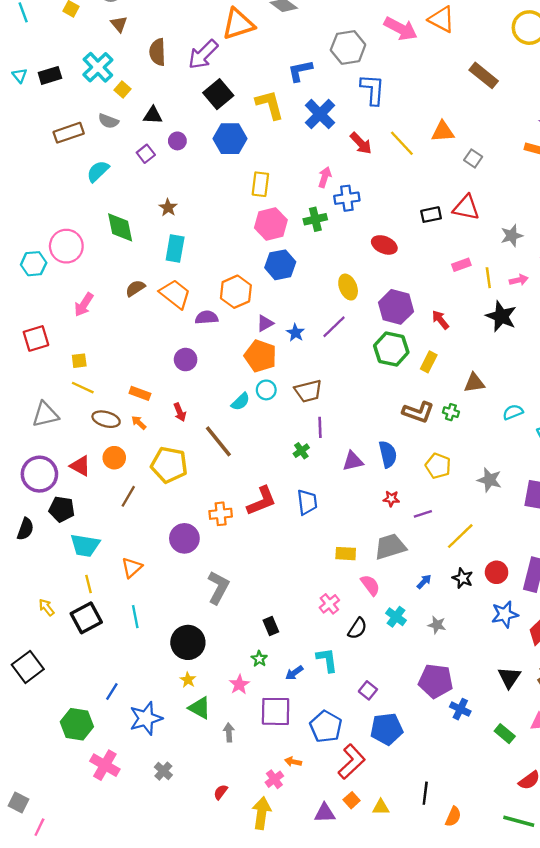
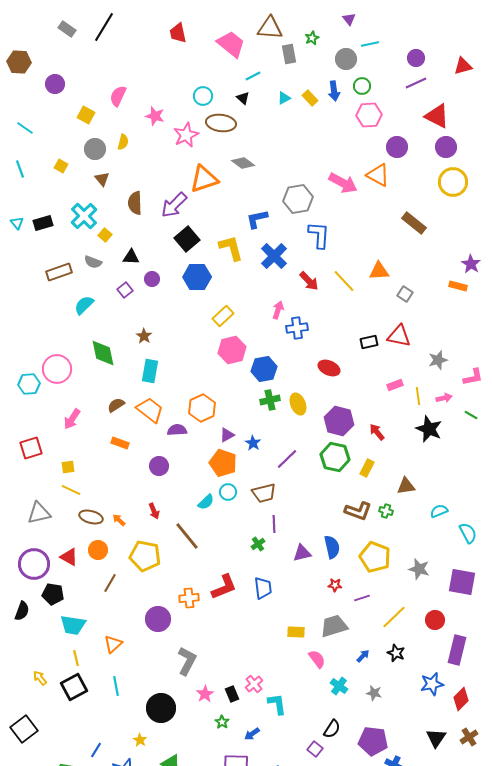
yellow rectangle: (260, 184) -> (223, 316), turned 40
green cross: (315, 219) -> (270, 400), moved
blue hexagon: (280, 265) -> (264, 369), moved
purple line: (334, 327) -> (287, 459), moved
orange rectangle: (140, 393) -> (120, 443), moved
yellow pentagon: (438, 466) -> (375, 557), size x1.4
red circle: (497, 572) -> (435, 620), moved
pink cross: (329, 604) -> (254, 684), moved
black semicircle: (357, 628) -> (332, 729), moved
cyan L-shape: (327, 660) -> (277, 704), moved
yellow star: (188, 680) -> (140, 740), moved
pink star: (239, 684) -> (205, 694), moved

